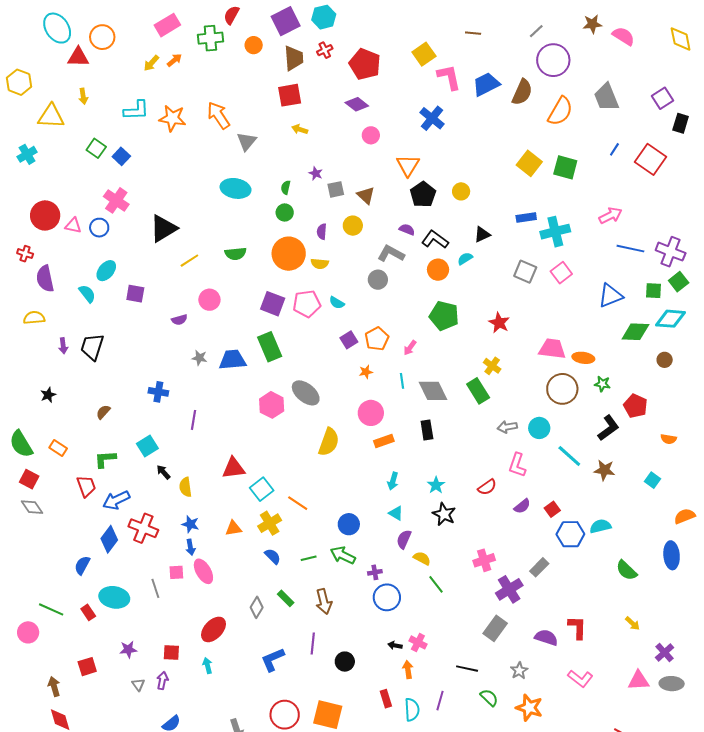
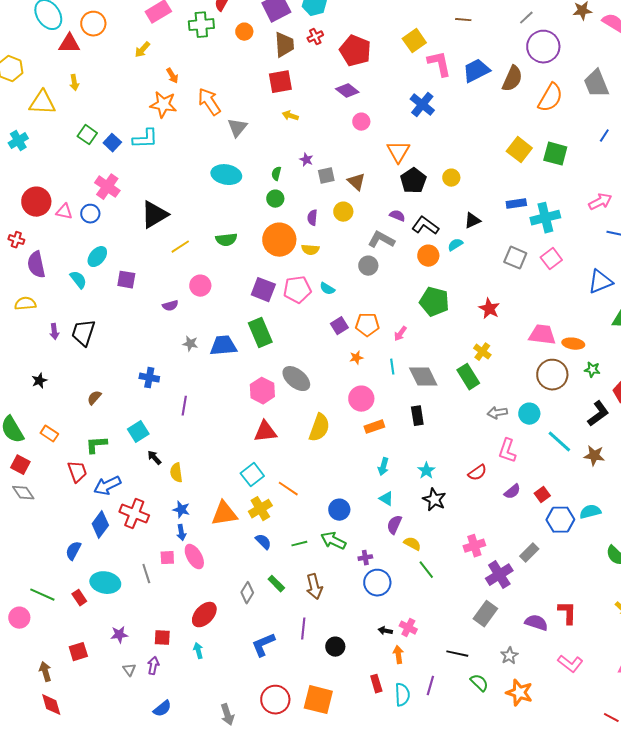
orange arrow: (174, 60) -> (172, 76), moved, turned 98
cyan L-shape: (136, 110) -> (145, 139), moved
orange pentagon: (377, 339) -> (367, 325), turned 30
red triangle: (234, 468) -> (265, 432), moved
orange triangle: (234, 528) -> (224, 514), size x1.6

